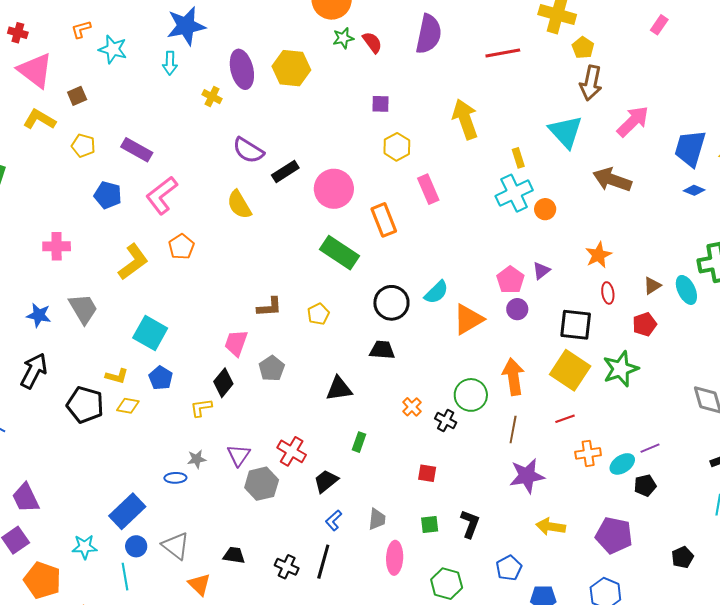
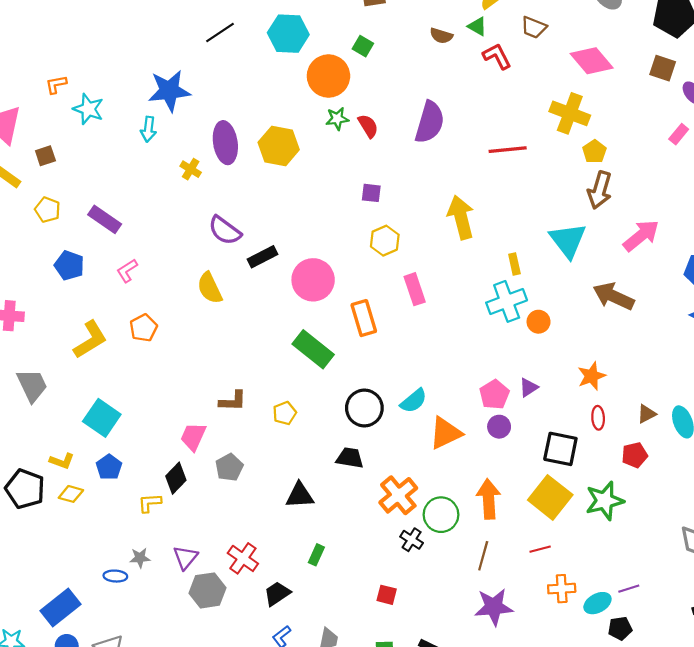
pink L-shape: (162, 195) -> (127, 271), size x0.6
orange cross: (412, 407) -> (398, 495), moved, size x1.8

